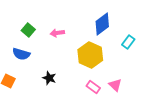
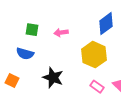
green square: (28, 30) -> (32, 30), turned -32
black star: (49, 78) -> (53, 78), size x1.5

